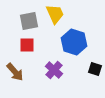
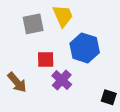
red square: (27, 45) -> (46, 59), moved
black square: (95, 69) -> (109, 97), moved

